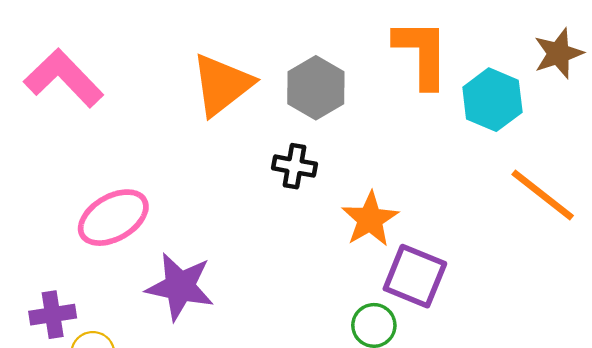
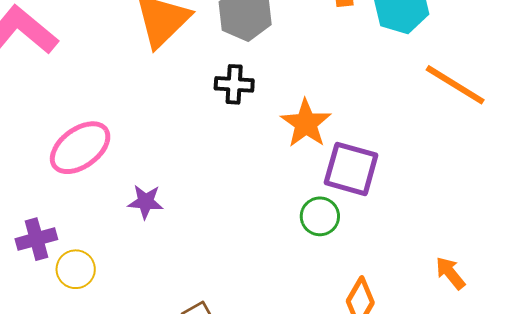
purple star: (180, 287) -> (146, 202), size x0.6

